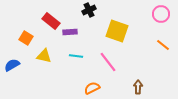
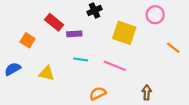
pink circle: (161, 14) -> (155, 15), moved
yellow triangle: (44, 56) -> (47, 73), moved
pink line: (108, 62) -> (115, 66), turned -30

